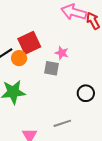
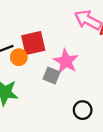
pink star: (62, 53) -> (66, 61), size x1.6

